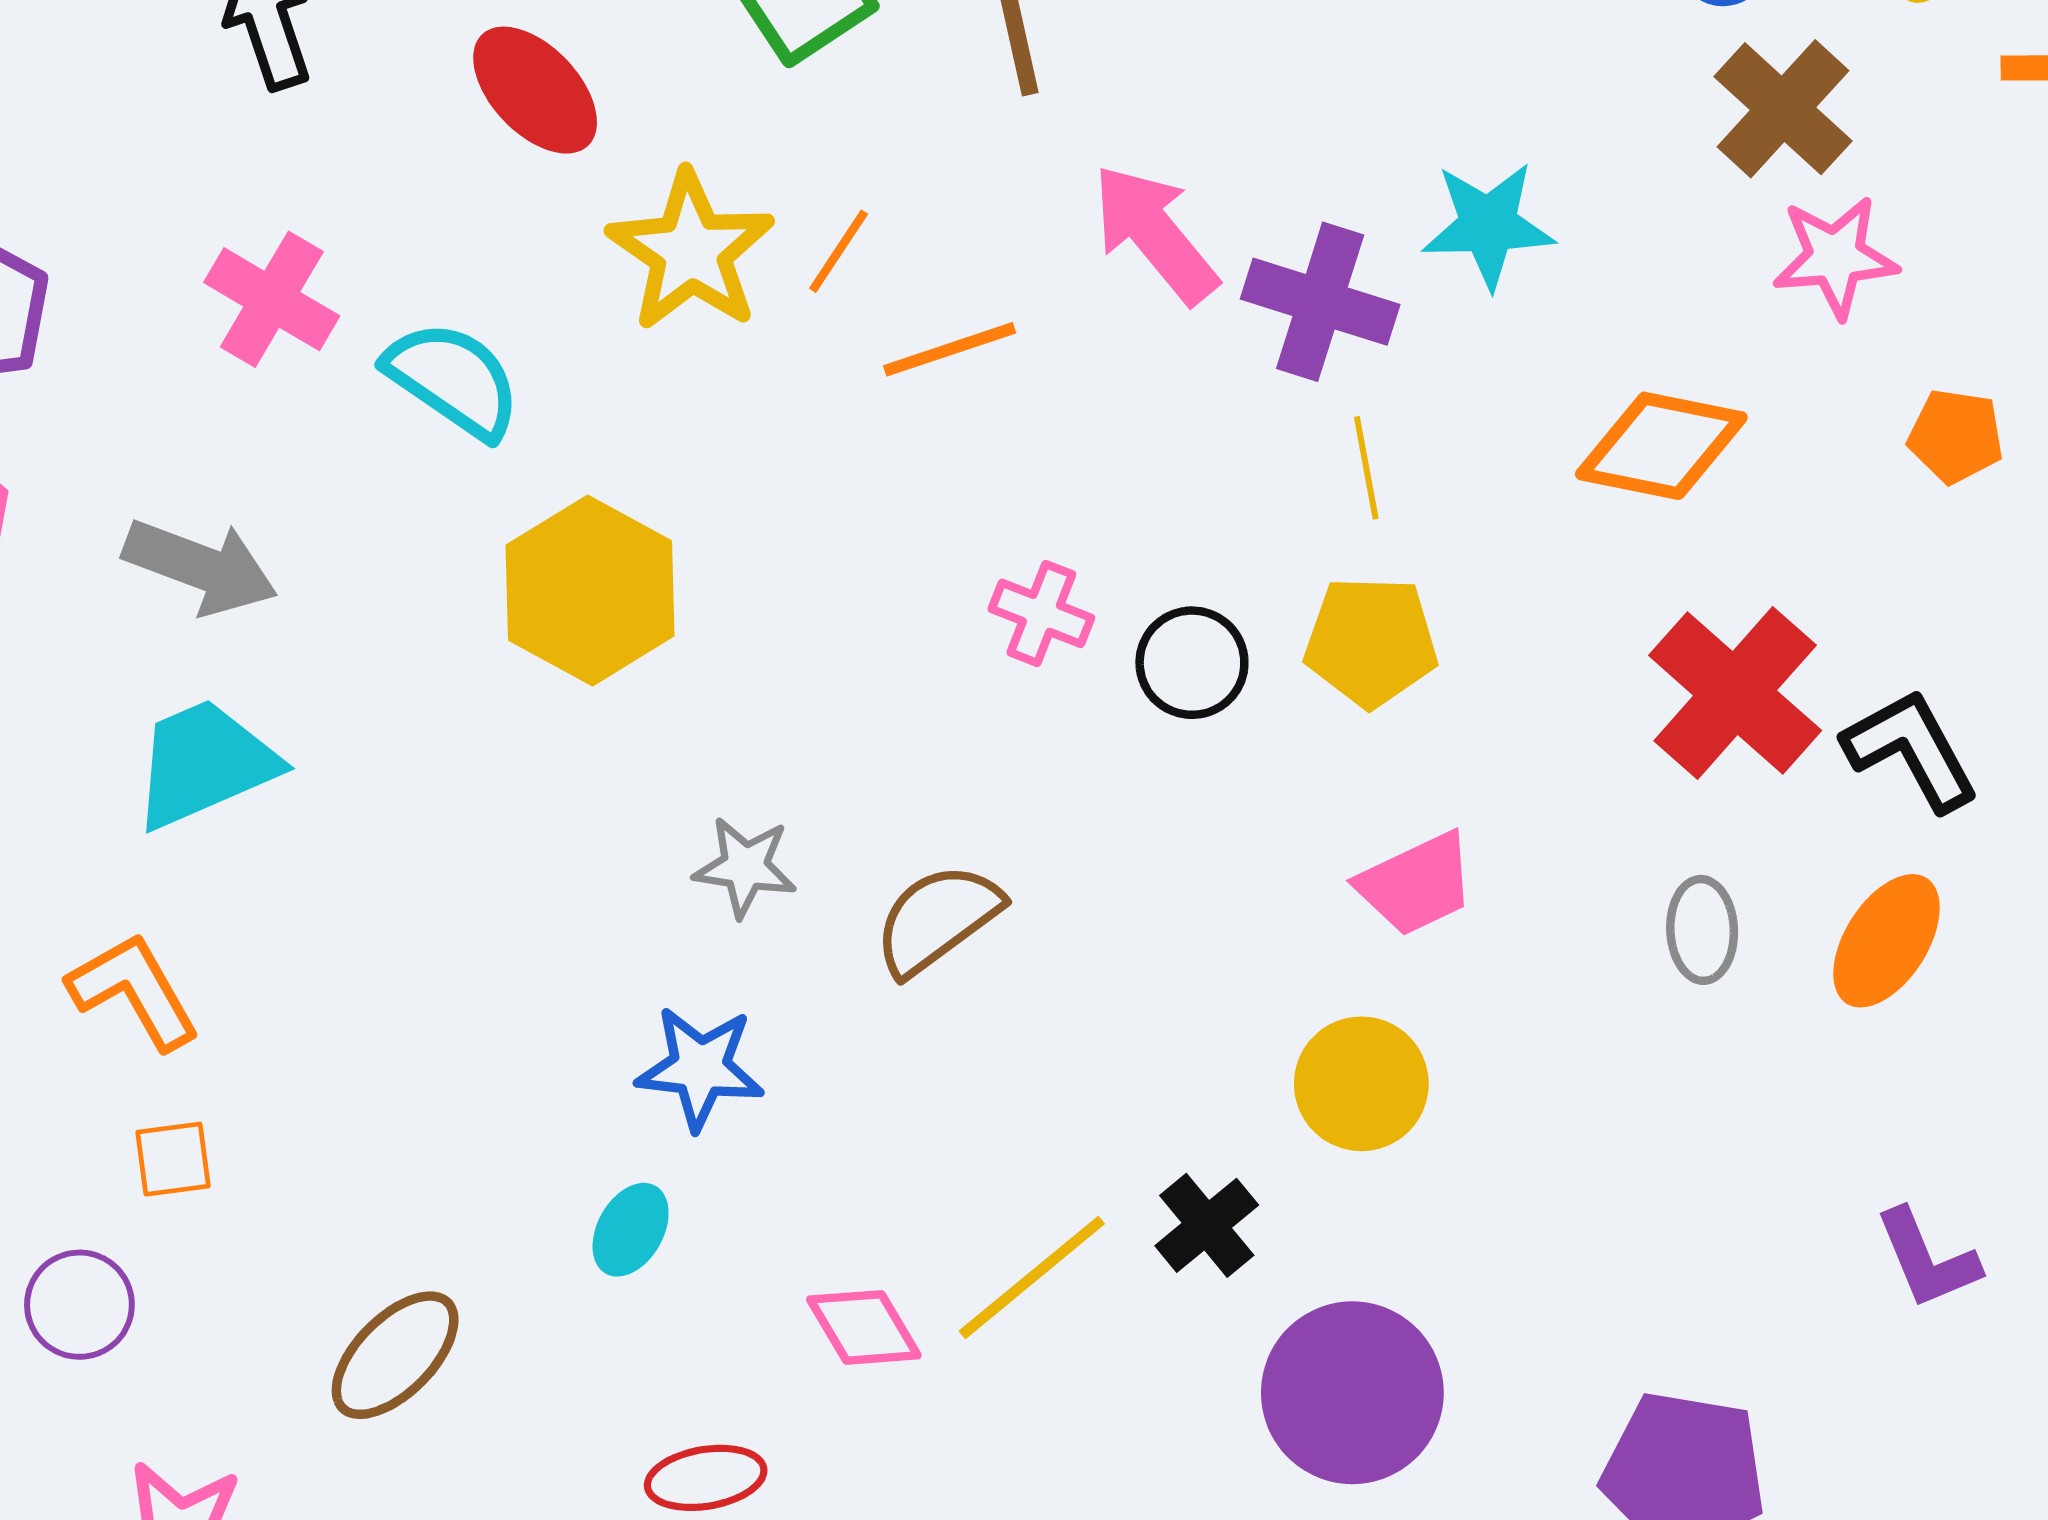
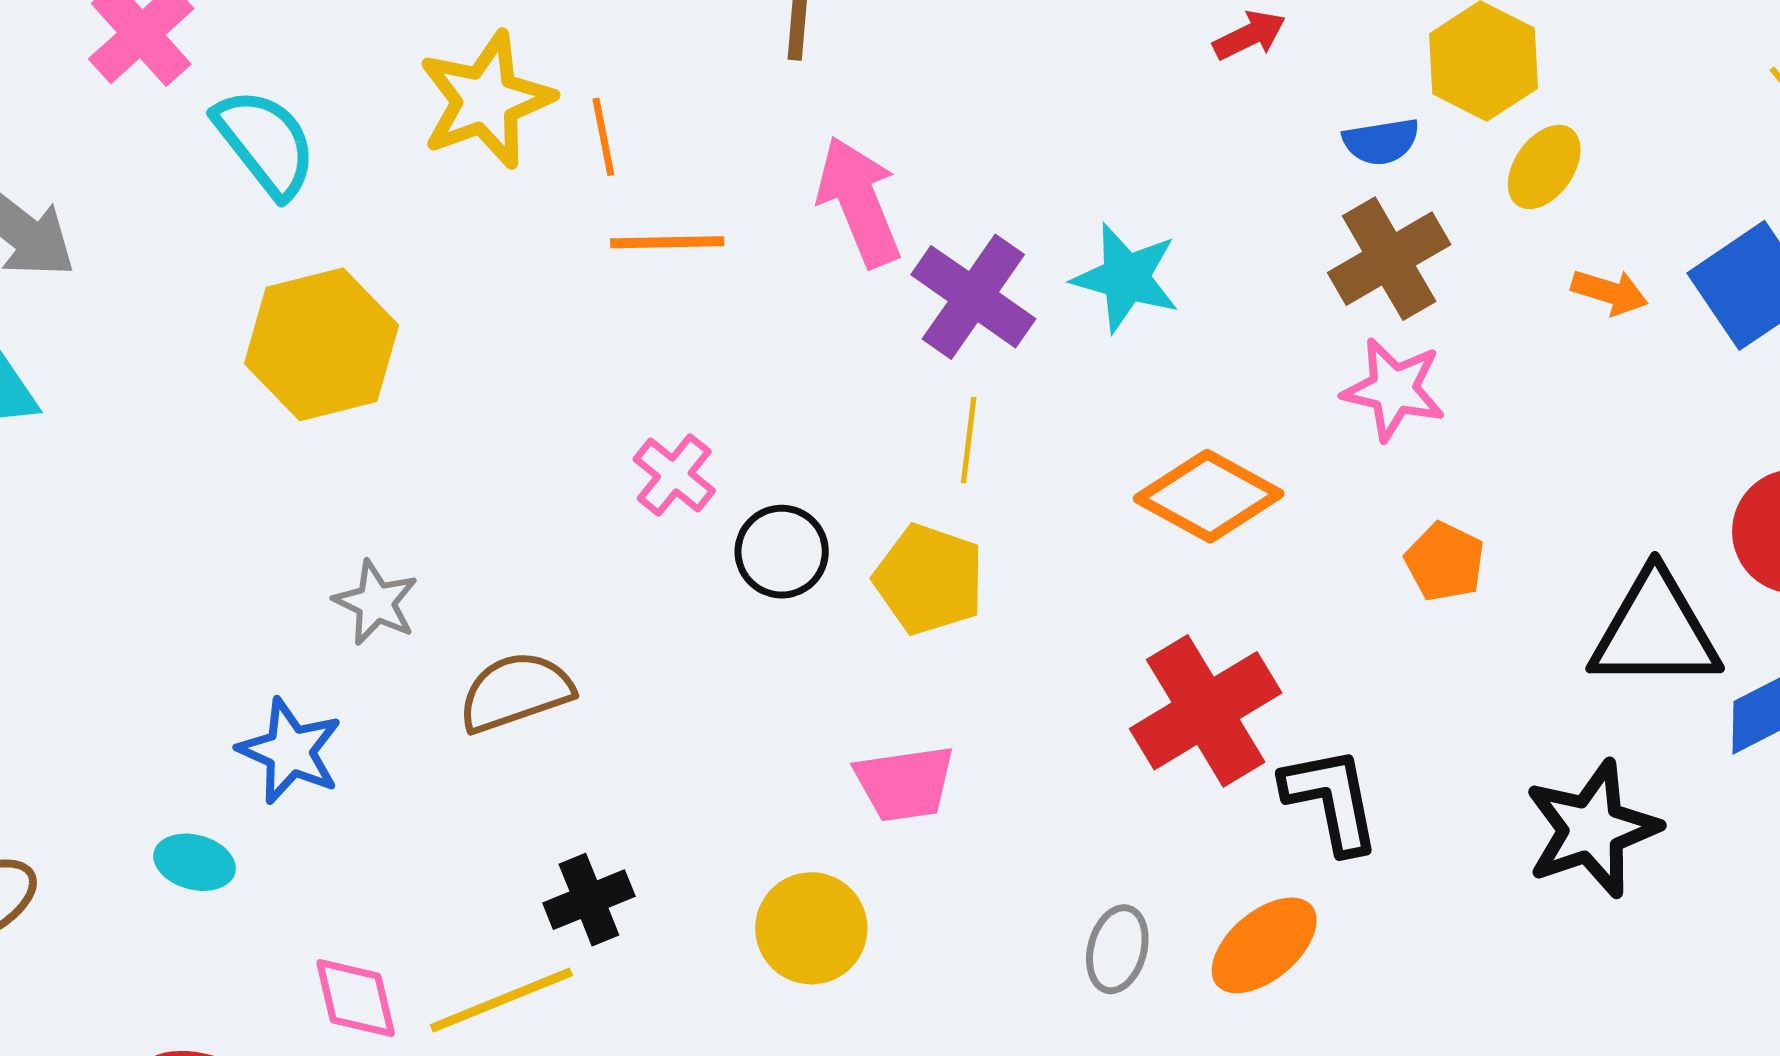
orange line: (839, 251) -> (603, 137), turned -62
gray ellipse: (1702, 930) -> (1117, 949), moved
black cross: (1207, 1225) -> (589, 900), moved
cyan ellipse: (631, 1230) -> (195, 862), turned 58

